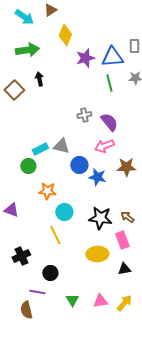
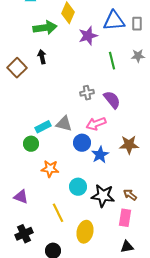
green arrow: (27, 50) -> (45, 28), moved
blue triangle: (112, 57) -> (114, 21), moved
pink arrow: (104, 146) -> (96, 124), moved
blue star: (97, 177) -> (100, 155), turned 30
purple triangle: (11, 210) -> (21, 197), moved
cyan circle: (64, 212) -> (78, 187), moved
pink rectangle: (122, 240) -> (125, 218), turned 30
yellow ellipse: (97, 254) -> (85, 232), moved, turned -75

